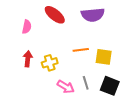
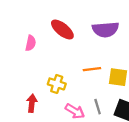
red arrow: (28, 59) -> (32, 103), moved
yellow cross: (50, 63) -> (57, 84), turned 35

